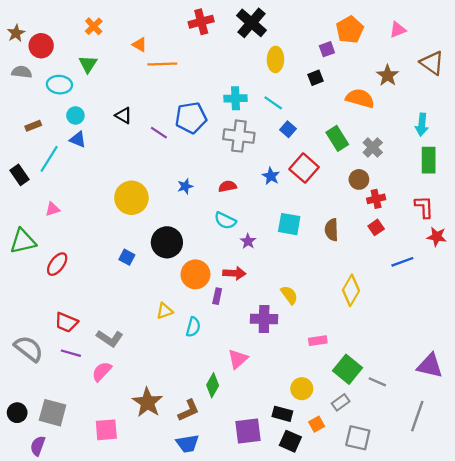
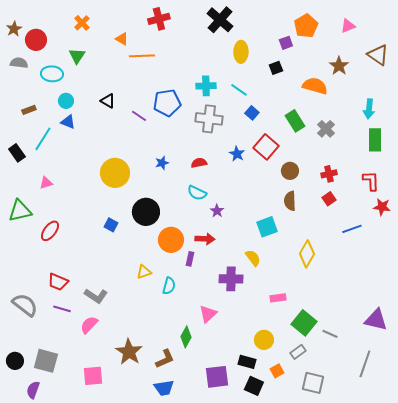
red cross: (201, 22) -> (159, 19), moved
brown circle: (359, 179) -> (290, 171), moved
cyan square: (289, 224) -> (267, 227), moved, turned -30

